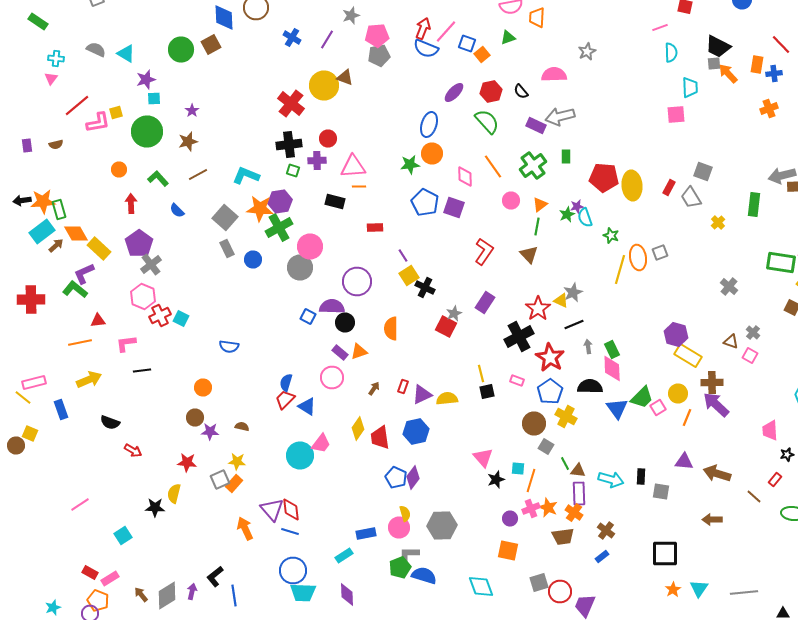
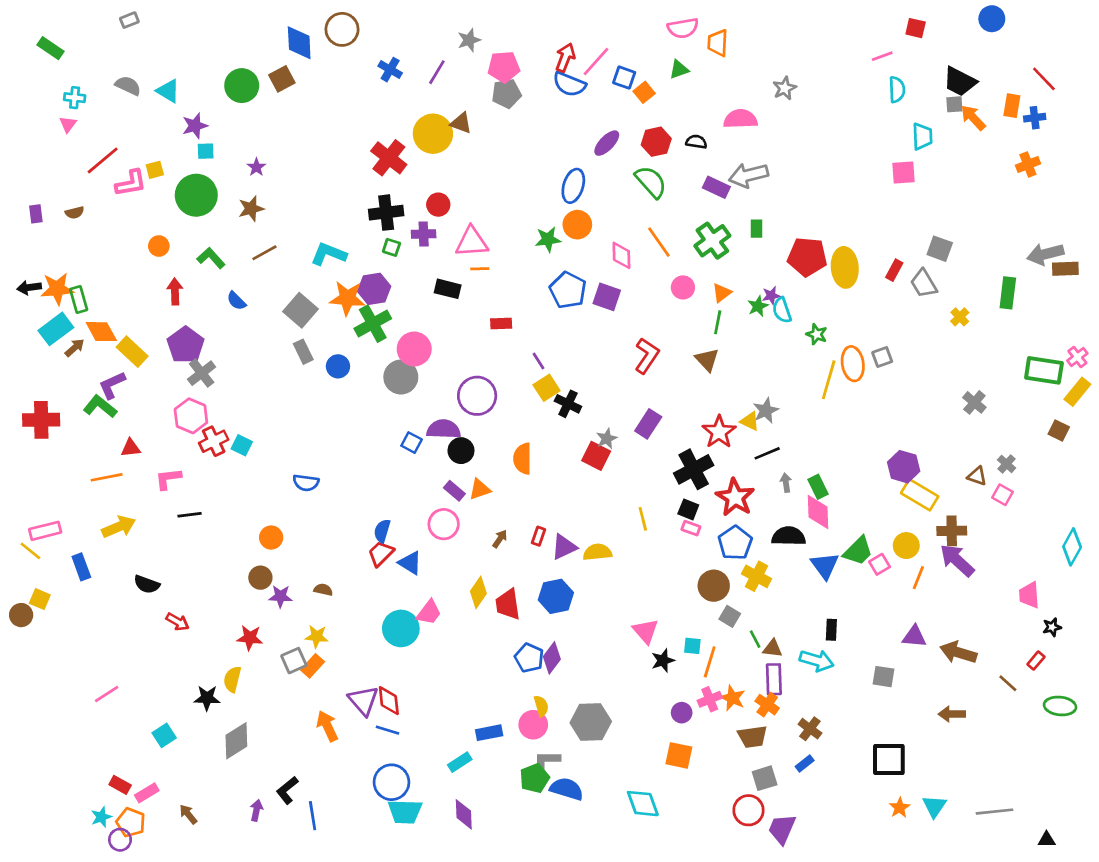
black semicircle: (521, 92) -> (696, 142), turned 140
black square: (487, 392) -> (688, 509), moved, turned 35
black rectangle: (641, 476) -> (831, 630), moved
gray square: (539, 582) -> (765, 778), moved
gray diamond: (167, 596) -> (236, 741), moved
cyan star: (53, 608) -> (101, 817), moved

